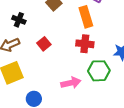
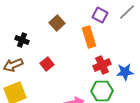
red cross: (85, 44) -> (102, 65), moved, turned -30

